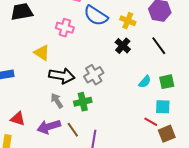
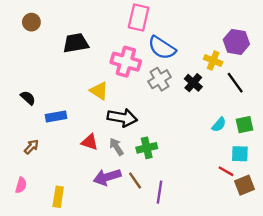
yellow cross: (128, 21) -> (213, 61), moved
pink cross: (65, 28) -> (126, 62), size x1.4
gray cross: (94, 75) -> (160, 79), moved
red triangle: (18, 119) -> (90, 142), moved

